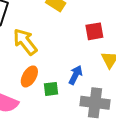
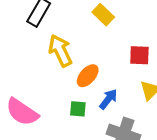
orange ellipse: (29, 76) -> (88, 76), moved

